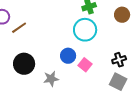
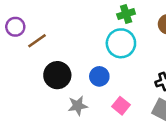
black circle: (24, 64) -> (57, 75), moved
pink square: (85, 65) -> (121, 106), moved

